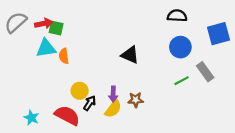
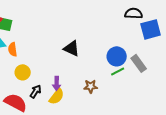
black semicircle: (177, 16) -> (134, 13), moved
blue circle: (180, 47) -> (117, 56), moved
yellow circle: (80, 91) -> (23, 72), moved
brown star: (136, 100) -> (91, 86), moved

